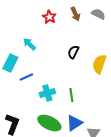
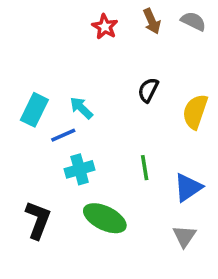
cyan arrow: (29, 44) -> (81, 108), moved
cyan cross: (47, 93) -> (80, 169), moved
blue triangle: (74, 123) -> (188, 187), moved

